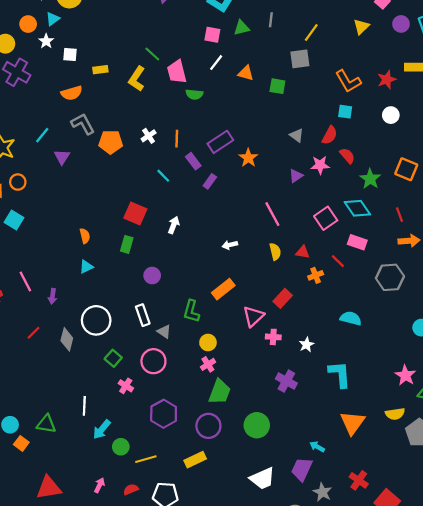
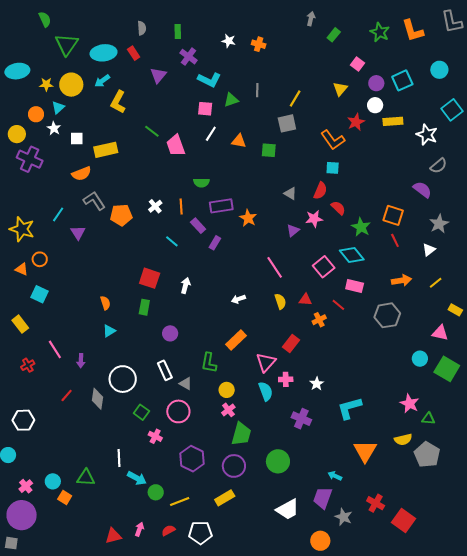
yellow rectangle: (100, 70) -> (106, 150), size x1.6
yellow L-shape: (137, 79) -> (118, 102), moved
red star: (387, 80) -> (356, 122), moved
green semicircle: (194, 94) -> (201, 183), moved
white circle: (391, 115) -> (375, 105), moved
purple rectangle: (220, 142) -> (221, 206), turned 30
red line: (400, 215) -> (395, 240), moved
cyan semicircle: (351, 318) -> (266, 391), moved, turned 60
cyan L-shape: (340, 374) -> (349, 408), turned -96
cyan arrow: (102, 429) -> (137, 478), turned -96
red triangle: (49, 488) -> (113, 536), moved, size x0.7

